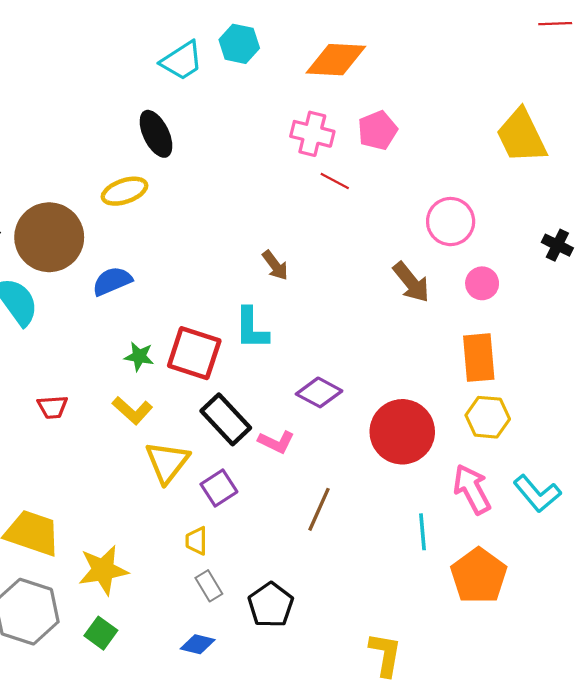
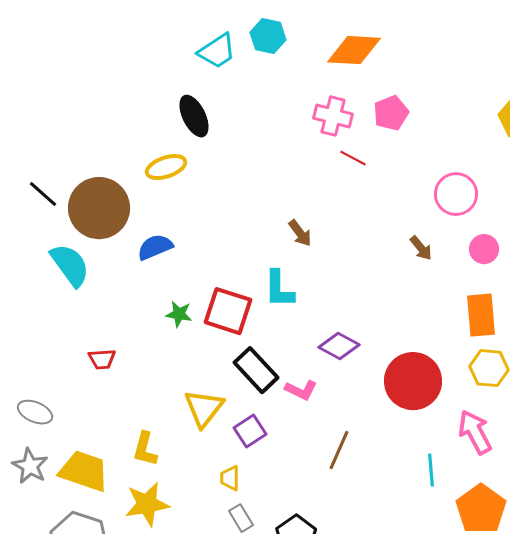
brown arrow: (411, 282) -> (421, 248), size x0.7
yellow L-shape: (132, 410) -> (145, 449), moved, turned 63

